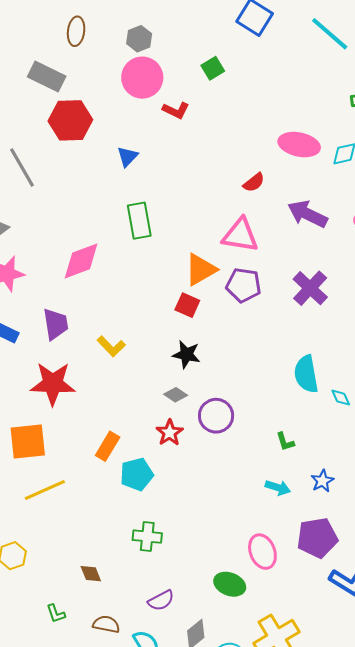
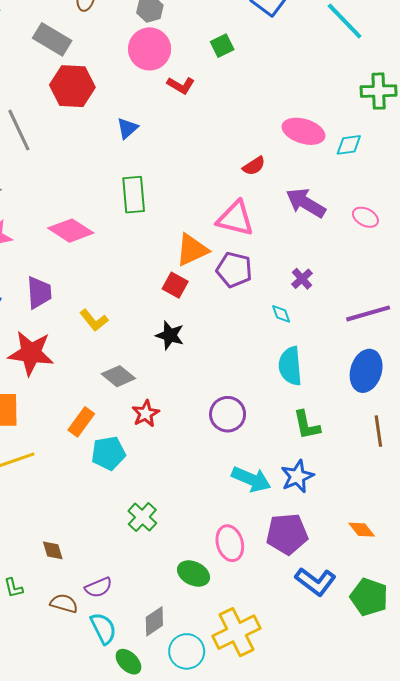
pink diamond: (81, 261) -> (71, 231), turned 48
purple cross: (310, 288) -> (302, 279), size x0.6
gray diamond: (176, 395) -> (118, 376), moved, size x1.4
cyan diamond: (341, 398) -> (281, 314), moved
purple circle: (216, 416) -> (228, 414), moved
green L-shape: (285, 442) -> (307, 425), moved, size x1.5
blue star: (322, 481) -> (297, 476), size x1.4
cyan arrow: (278, 488) -> (251, 479), size x1.5
green cross: (147, 537) -> (142, 517), moved, turned 32
purple semicircle: (161, 600) -> (99, 587), moved

